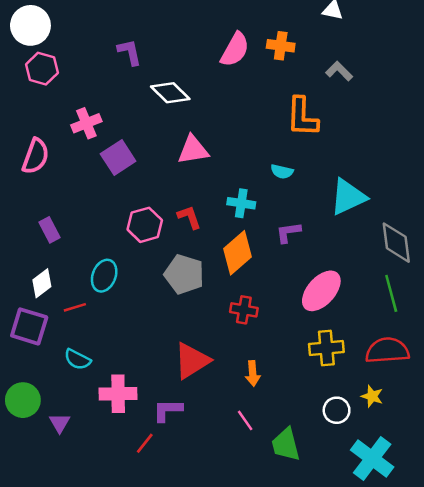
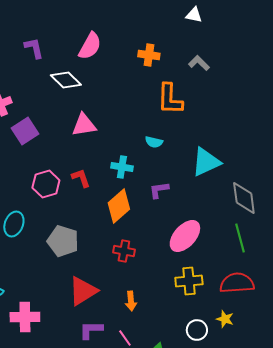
orange cross: (281, 46) -> (149, 55), moved
pink semicircle: (235, 50) -> (90, 46), moved
gray pentagon: (184, 274) -> (63, 241), moved
purple L-shape: (168, 410) -> (91, 330), moved

